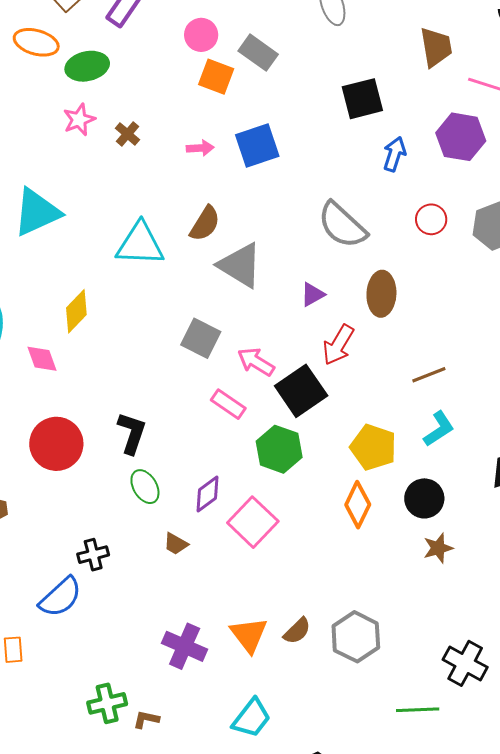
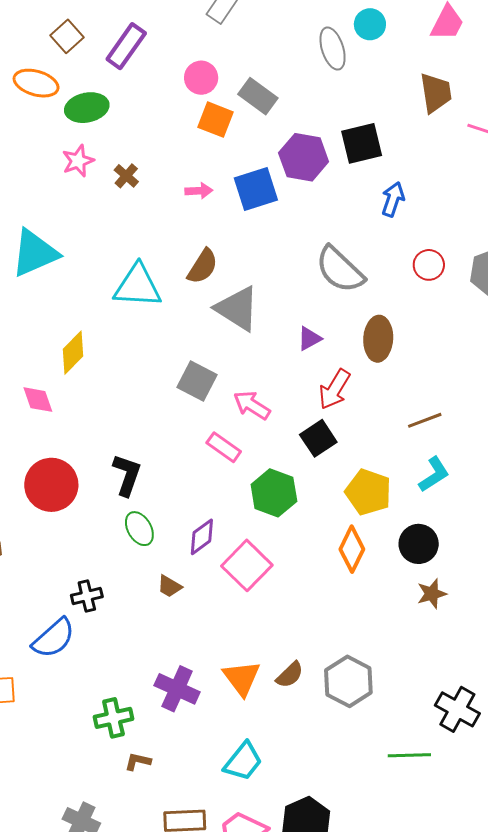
purple hexagon: (461, 137) -> (304, 157), moved
black square: (301, 391) -> (318, 438), moved, size x0.7
green cross: (107, 703) -> (113, 718), moved

